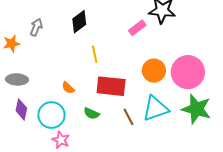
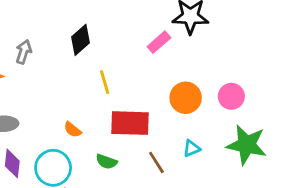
pink circle: (188, 72) -> (231, 96), size x0.6
cyan triangle: (155, 109) -> (192, 148), size x0.5

